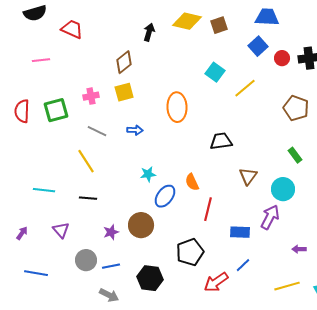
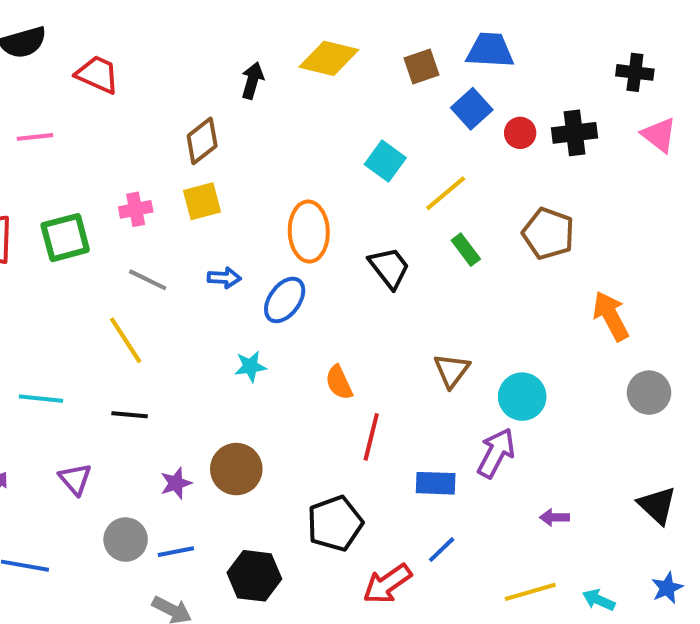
brown square: (219, 25) -> (422, 66), moved
black trapezoid: (221, 141) -> (389, 268), moved, turned 60
green rectangle: (295, 155) -> (466, 250), moved
blue ellipse: (165, 196) -> (285, 300), moved

